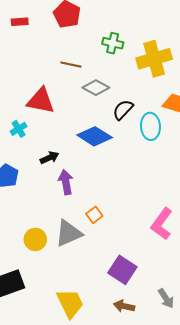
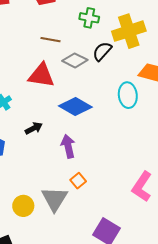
red triangle: (41, 101) -> (41, 75), moved
black semicircle: (123, 110) -> (102, 51), moved
purple arrow: (66, 182) -> (68, 146), moved
gray triangle: (69, 233) -> (55, 199), turned -32

